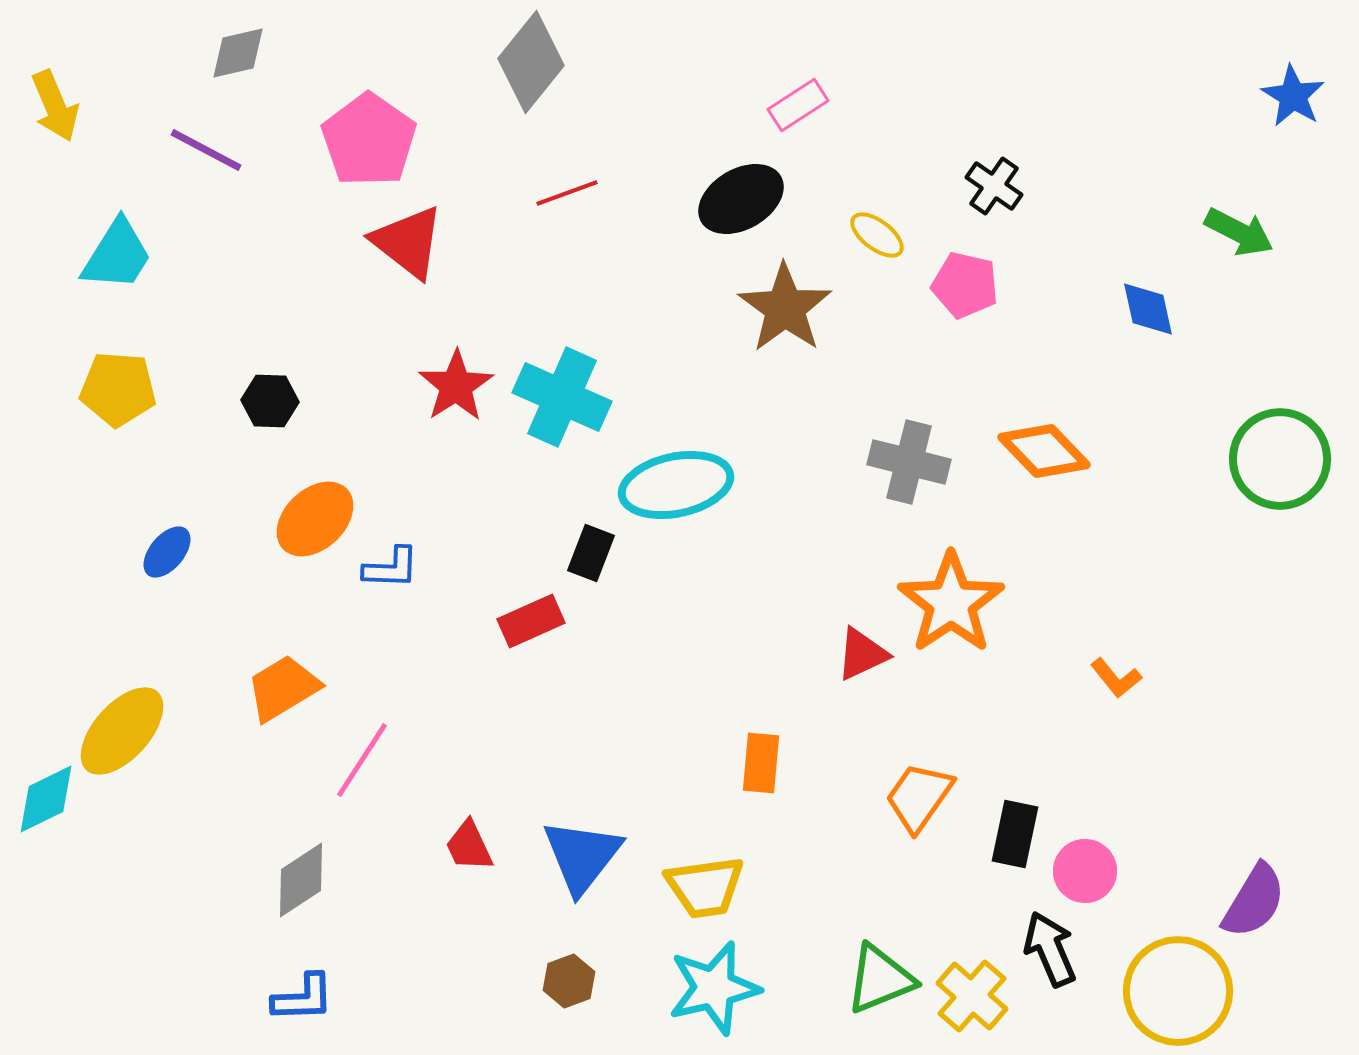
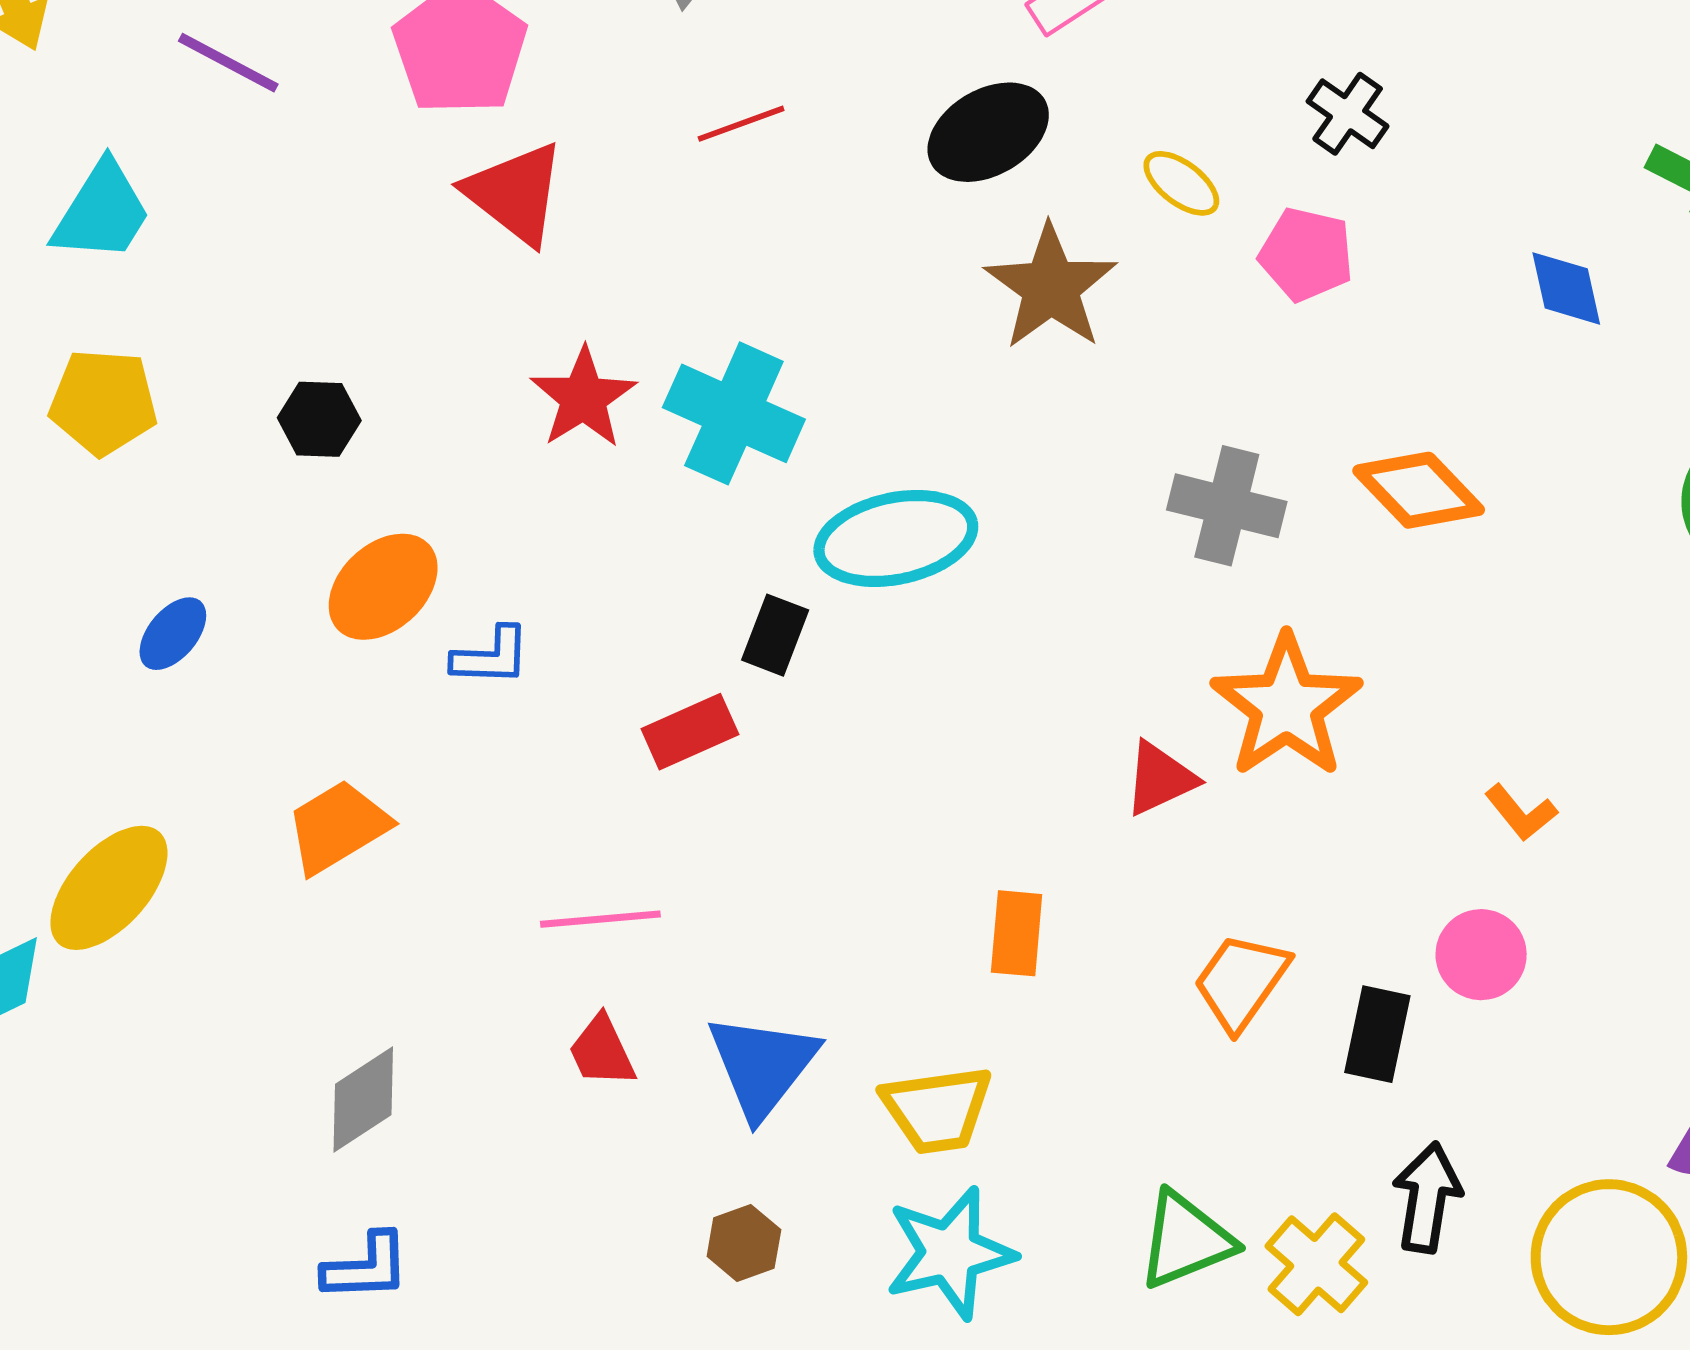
pink line: (362, 760) -> (600, 919), moved, turned 52
pink circle: (1085, 871) -> (1481, 955), moved
black arrow: (1050, 949) -> (1427, 1198), turned 32

